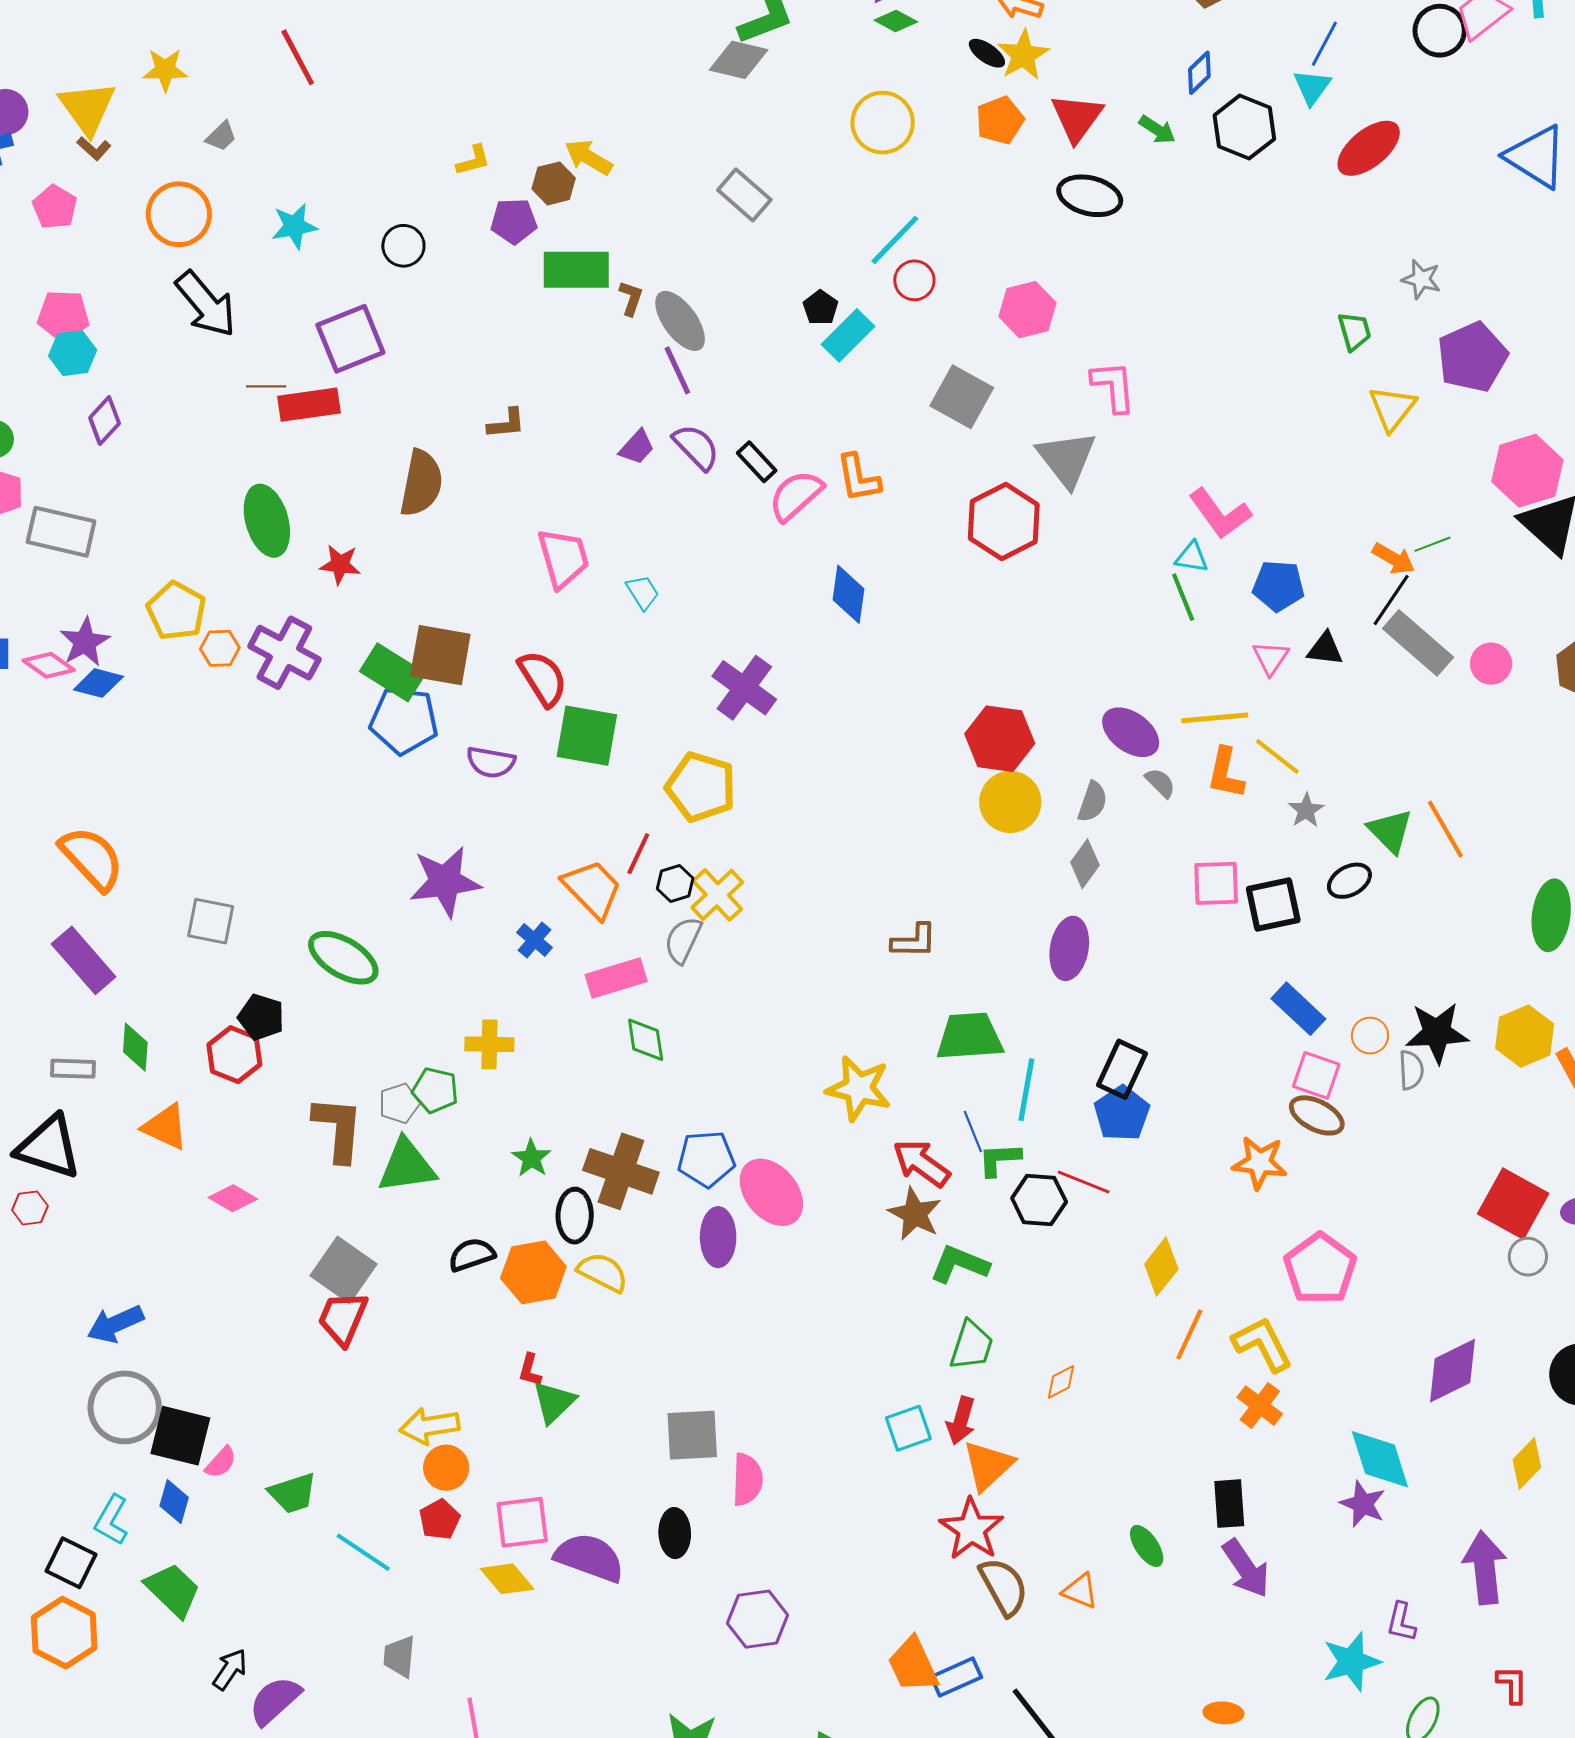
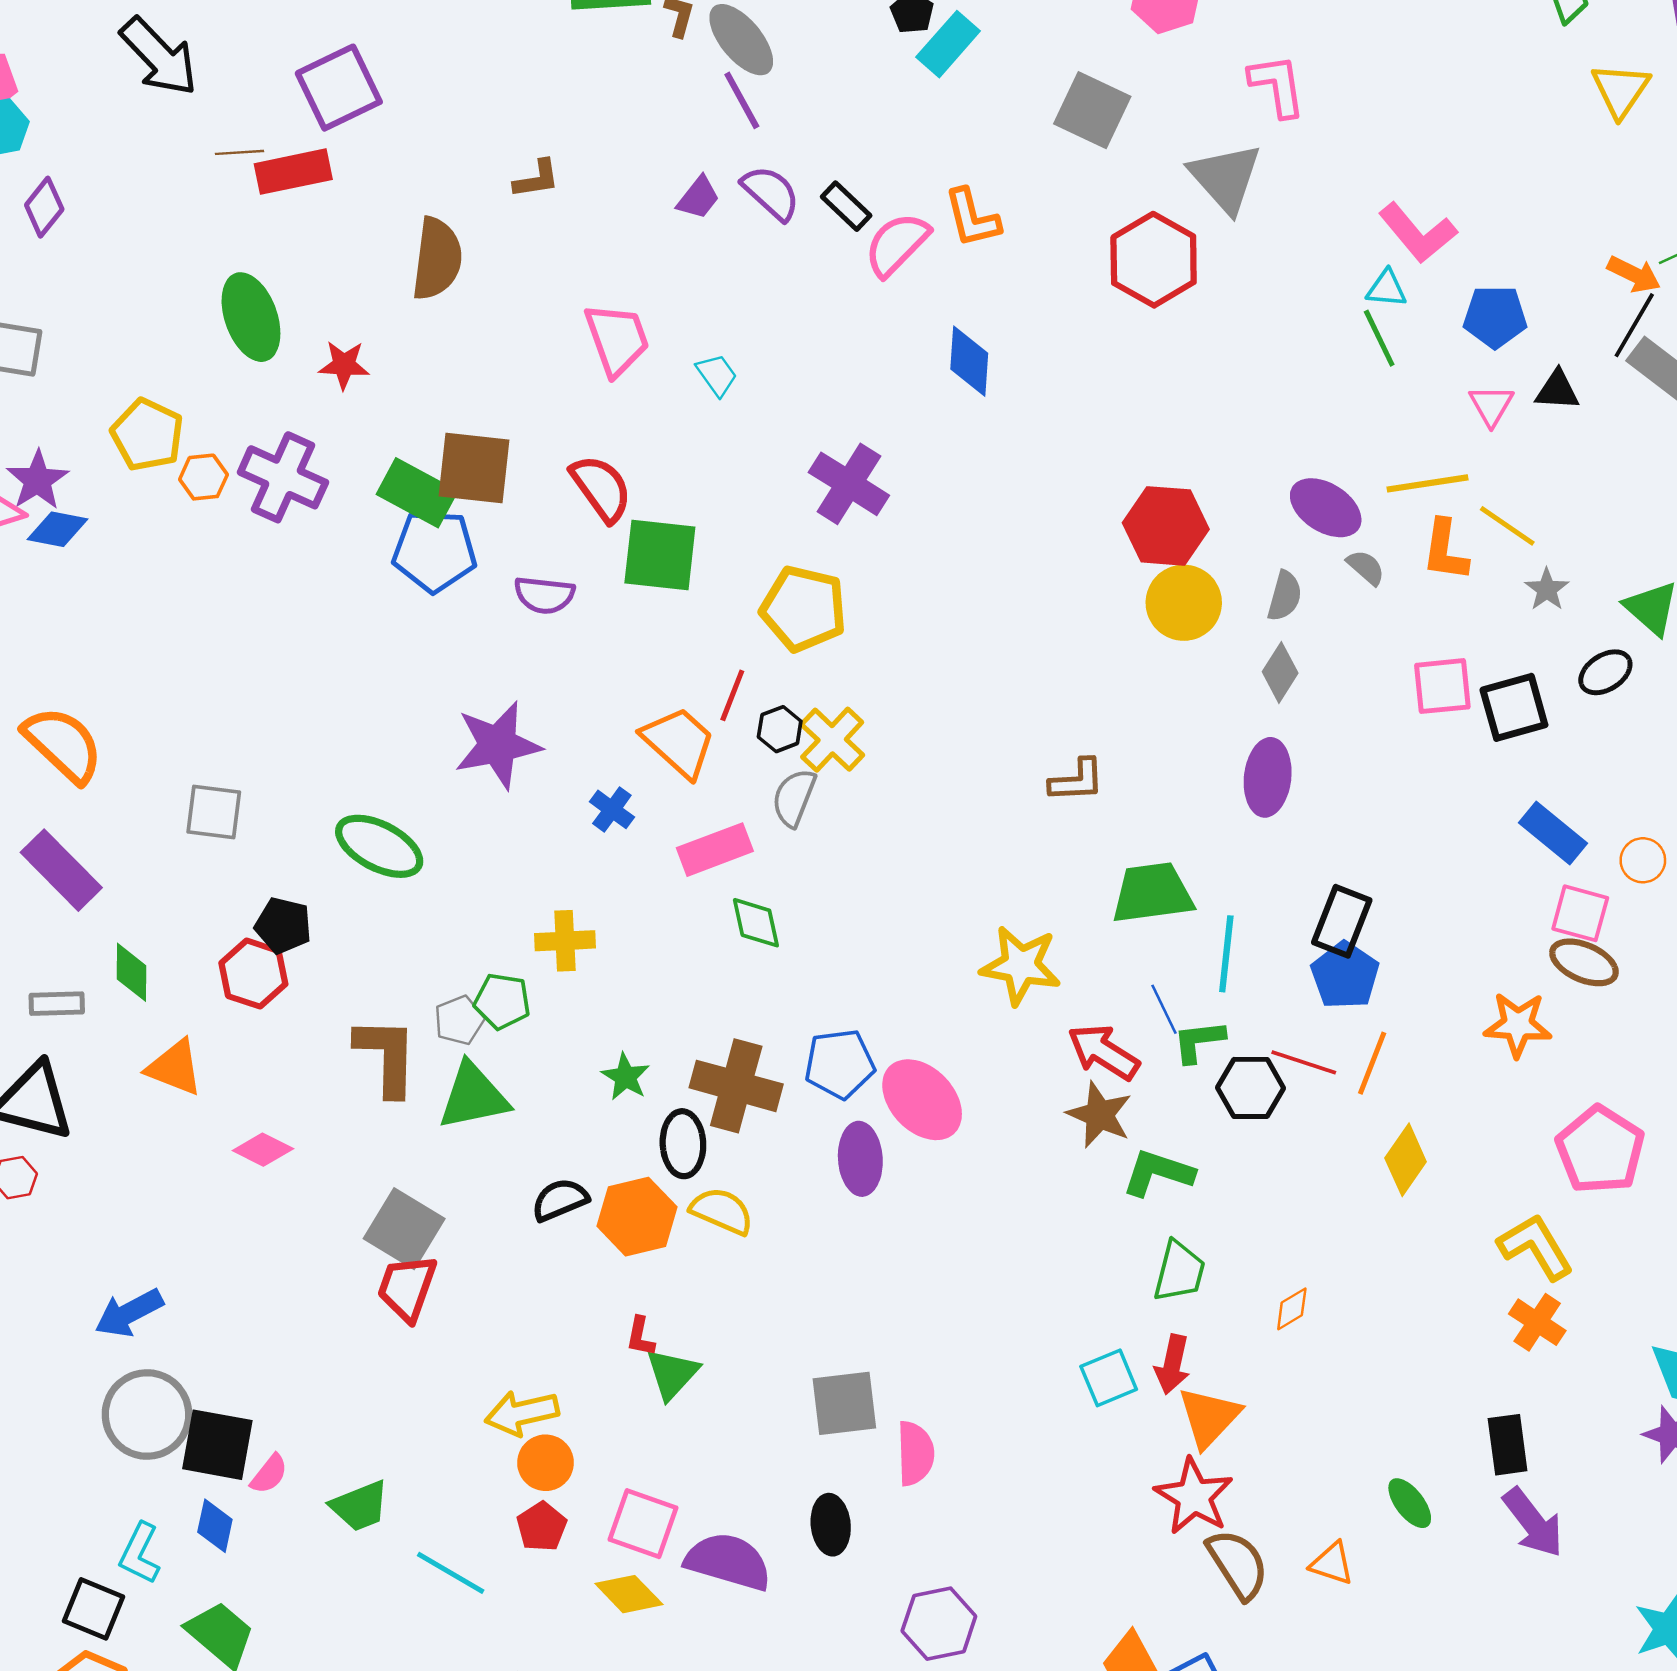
orange line: (1189, 1334) -> (1372, 1063), moved
pink square: (522, 1522) -> (643, 1524), turned 30

